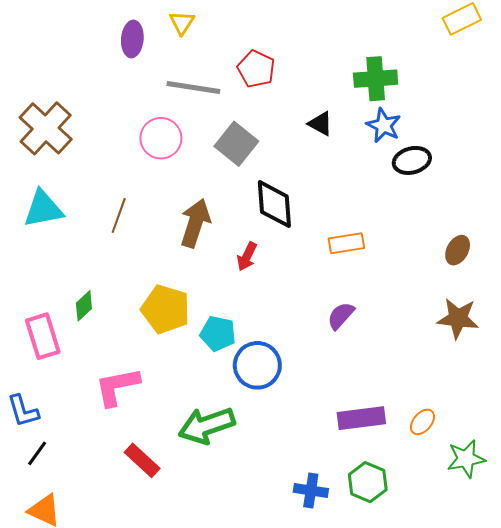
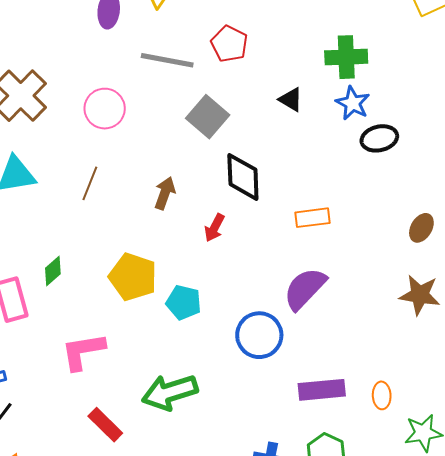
pink circle: (161, 138) -> (105, 109), moved
brown arrow: (195, 223) -> (165, 193), size x0.7
purple semicircle: (341, 316) -> (305, 289), size x1.6
blue circle: (257, 365) -> (259, 335), moved
orange ellipse: (422, 422) -> (382, 395), turned -44

